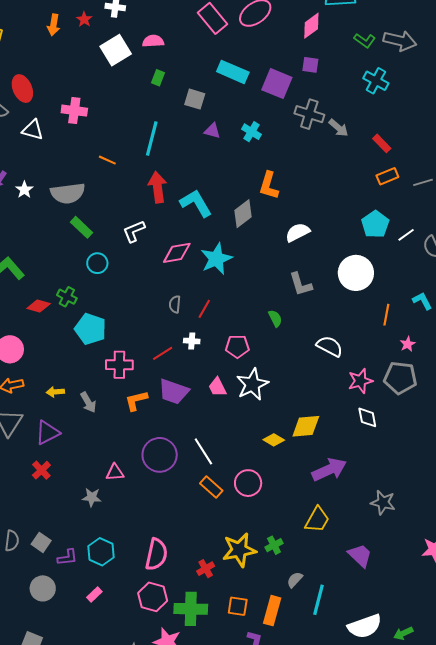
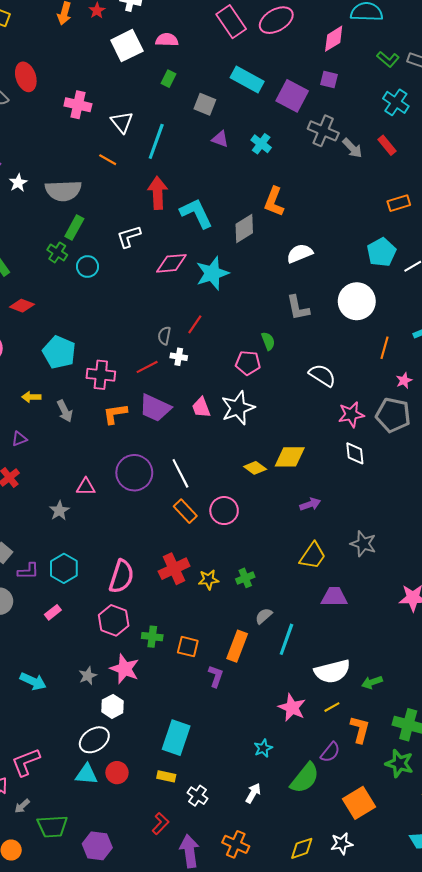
white triangle: (33, 130) -> (122, 122), moved, turned 30
red rectangle: (382, 143) -> (387, 145), moved
green rectangle: (81, 227) -> (74, 228), turned 70
green cross: (67, 297) -> (57, 252), moved
gray semicircle: (175, 304) -> (164, 336), moved
cyan pentagon: (90, 329) -> (59, 352), moved
pink pentagon: (237, 346) -> (248, 363), moved
purple triangle: (47, 433) -> (19, 439), size x0.6
purple arrow: (329, 470) -> (310, 504), size x0.6
gray star: (92, 497) -> (59, 511), turned 30
yellow trapezoid: (317, 520) -> (313, 556), moved
yellow star: (239, 550) -> (209, 580), size x0.6
purple trapezoid: (360, 555) -> (334, 597), turned -48
red cross: (206, 569) -> (174, 569), moved, size x1.6
orange square: (238, 606) -> (188, 647), moved
green cross: (191, 609) -> (152, 637), size x0.6

